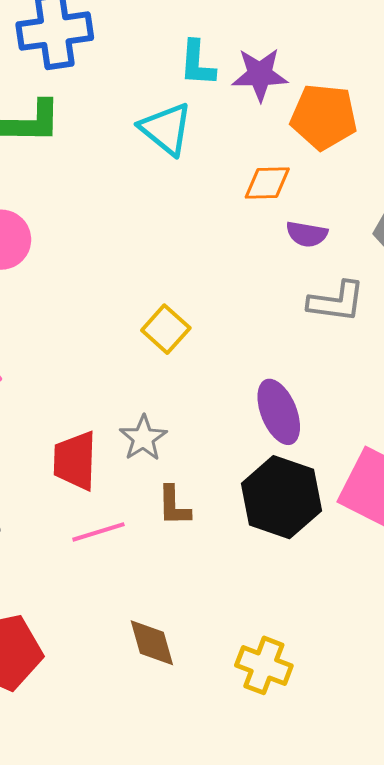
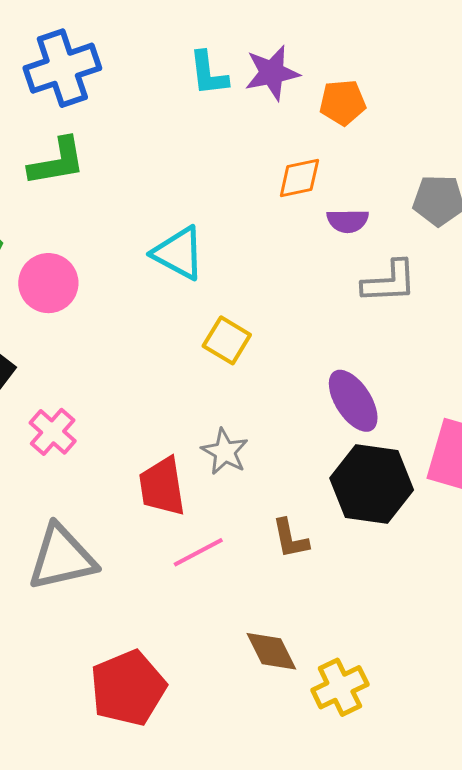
orange pentagon: (324, 117) -> (343, 102), size x0.7
cyan triangle: (166, 129) -> (179, 253), moved
brown L-shape: (174, 506) -> (290, 539), moved
yellow cross: (264, 665) -> (340, 687), moved, turned -36

